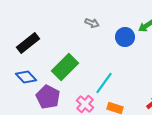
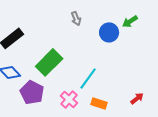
gray arrow: (92, 23) -> (76, 18), turned 48

